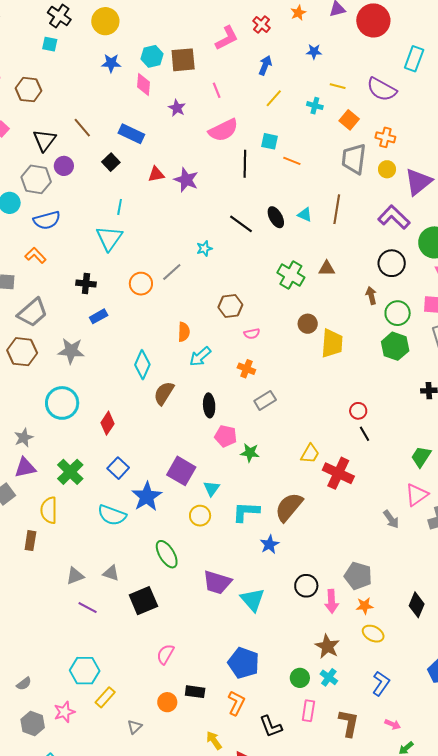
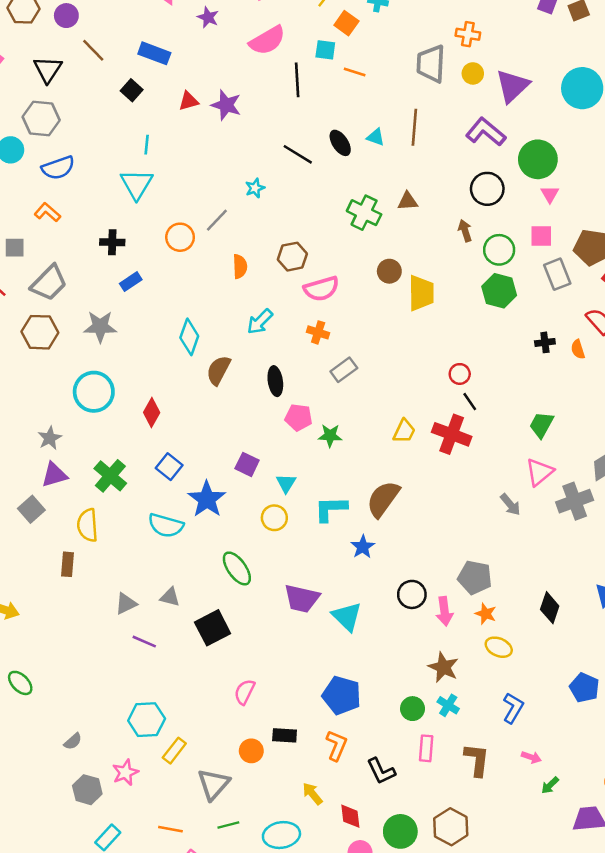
orange square: (349, 120) -> (346, 23), moved
purple circle: (64, 166) -> (66, 16), moved
orange semicircle: (184, 332) -> (240, 266), moved
pink semicircle: (252, 334) -> (321, 289), size x1.8
purple square: (181, 471) -> (247, 464), size x0.7
red cross: (338, 473) -> (452, 434), moved
orange star: (365, 606) -> (486, 614), turned 30
gray triangle: (135, 727) -> (213, 784), size x1.8

